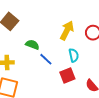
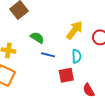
blue line: (46, 59) -> (48, 55), turned -40

